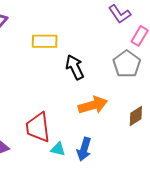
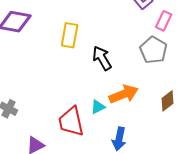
yellow rectangle: (45, 41) -> (70, 35), turned -75
cyan triangle: (58, 149) -> (98, 107), moved, turned -35

